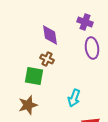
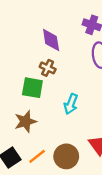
cyan arrow: (74, 98) -> (71, 104), moved

